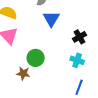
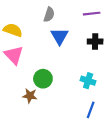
black cross: (79, 37) -> (95, 42), moved, turned 32

